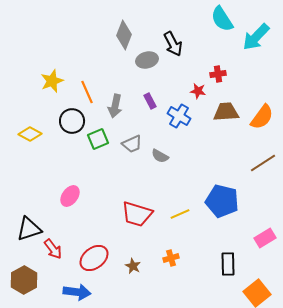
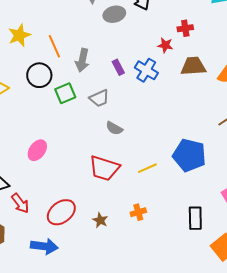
purple rectangle: (150, 101) -> (118, 67), moved
gray semicircle: (160, 156) -> (114, 128), moved

